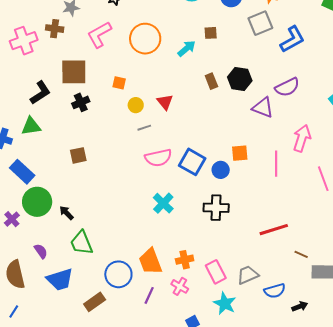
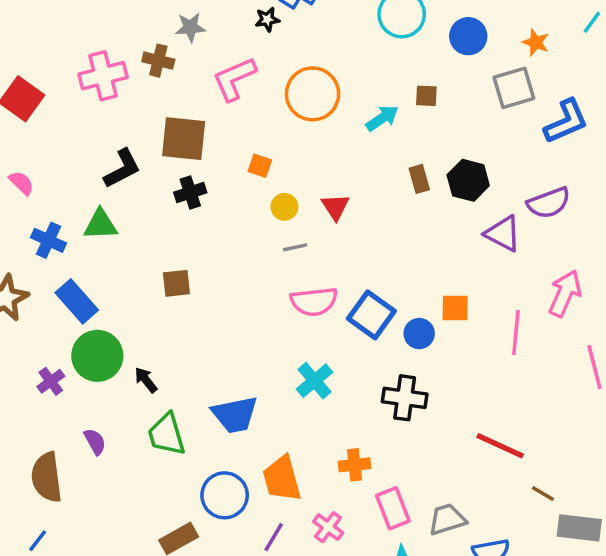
red line: (274, 230) -> (500, 446), turned 36
orange cross: (185, 260) -> (355, 465), moved
blue trapezoid: (60, 279) -> (235, 414), moved

